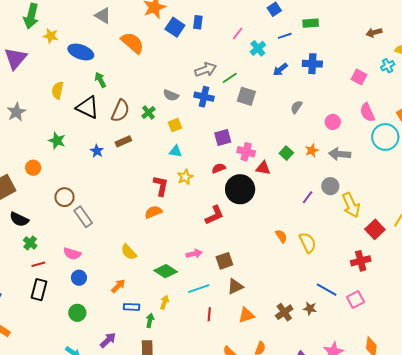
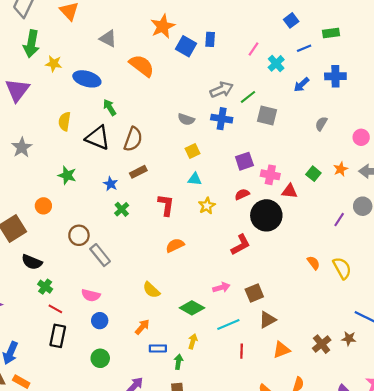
green cross: (148, 112) -> (122, 209), moved
red L-shape: (161, 186) -> (166, 205), moved
red line: (38, 264) -> (55, 309), turned 48

